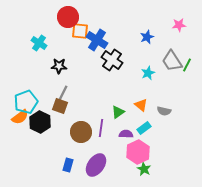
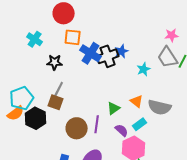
pink star: (179, 25) -> (172, 35), moved
orange square: (80, 31) -> (73, 37), moved
blue star: (147, 37) -> (122, 51), moved
blue cross: (97, 40) -> (91, 53), moved
black cross: (112, 60) -> (108, 56), turned 35
gray semicircle: (164, 111) -> (160, 107), size x1.6
purple semicircle: (126, 134) -> (122, 130), turned 40

